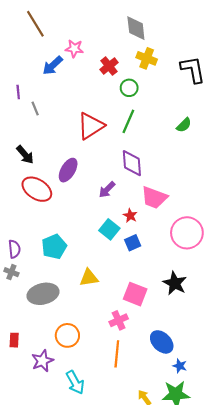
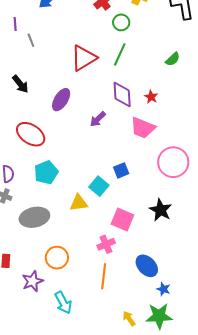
red ellipse: (37, 189) -> (31, 134), moved
red star: (130, 216) -> (151, 97), moved
cyan square: (109, 229) -> (99, 186), moved

